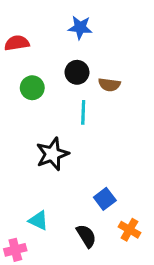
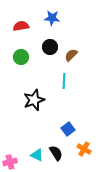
red semicircle: (17, 43) -> (21, 26), moved
brown semicircle: (109, 85) -> (71, 55), turned 128
cyan line: (83, 112) -> (64, 81), moved
cyan triangle: (38, 220) -> (37, 155), moved

